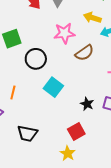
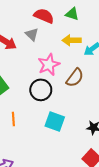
black circle: (36, 59) -> (41, 90), moved
orange line: (13, 93) -> (13, 119), moved

